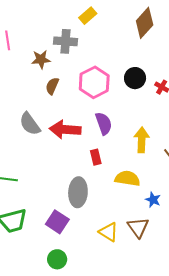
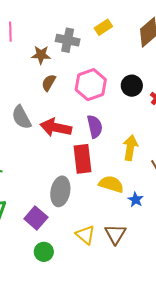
yellow rectangle: (88, 16) -> (103, 27), moved
red rectangle: (96, 157) -> (83, 159), size x1.8
blue star: (153, 200) -> (136, 200), moved
green circle: (57, 259) -> (44, 252), moved

